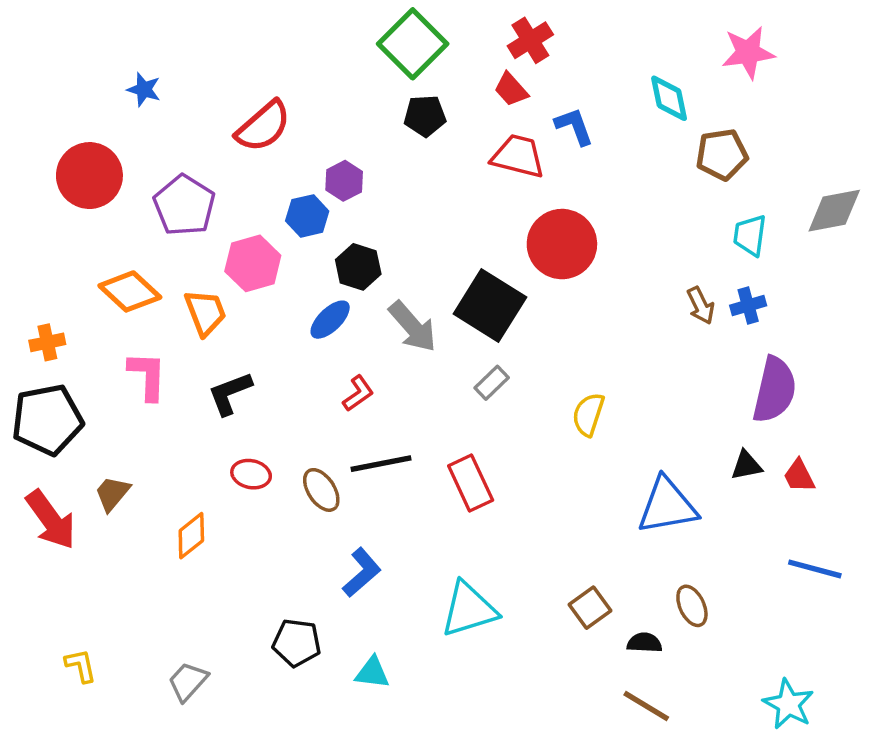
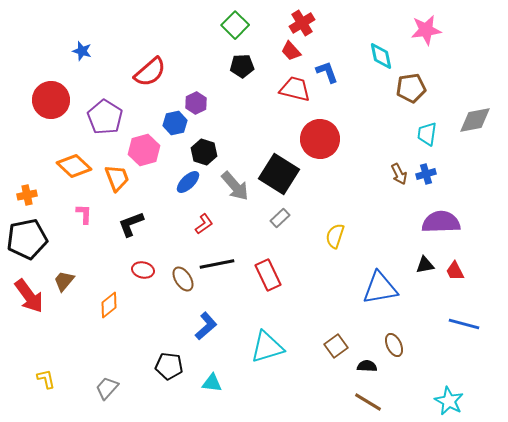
green square: (413, 44) -> (235, 25), size x0.7
pink L-shape: (147, 376) -> (84, 214), size x0.7
purple semicircle: (774, 390) -> (441, 222), turned -105

